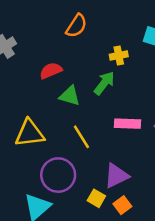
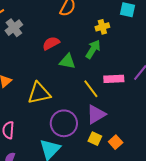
yellow line: (81, 137) -> (91, 89), moved
purple triangle: (116, 176) -> (96, 114), moved

